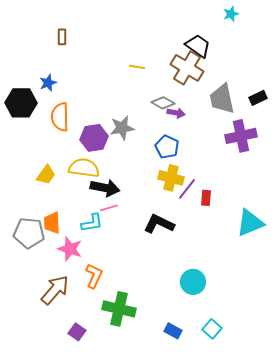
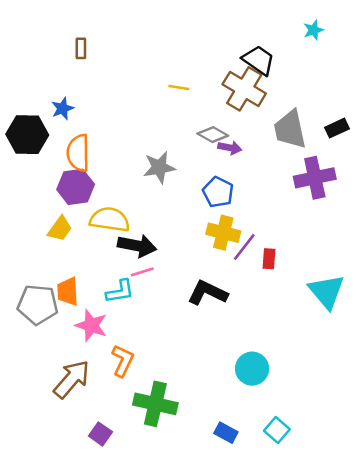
cyan star: (231, 14) -> (313, 30), moved
purple hexagon: (94, 138) -> (76, 187), moved
cyan triangle: (250, 223) -> (327, 291), turned -48

